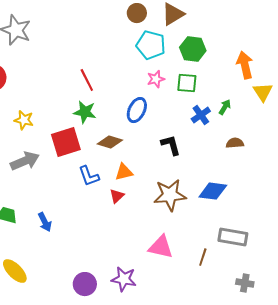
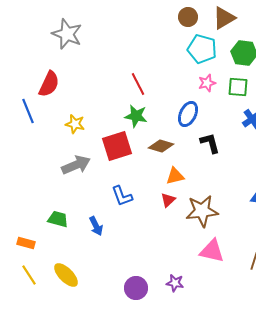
black L-shape: (171, 145) -> (210, 143), moved
blue L-shape: (89, 176) -> (122, 196), moved
brown star: (170, 195) -> (202, 211), moved
purple star: (124, 279) -> (175, 283), size x0.7

